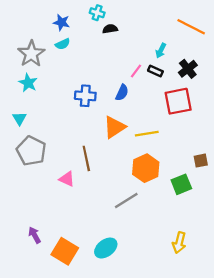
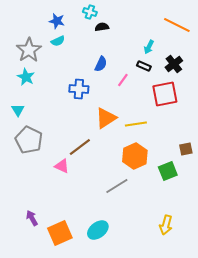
pink line: (136, 71) -> (123, 80), moved
blue semicircle: (122, 93) -> (101, 64), moved
brown line: (86, 158) -> (80, 147), turned 65
orange square: (65, 251) -> (60, 233), turned 35

